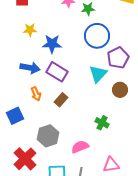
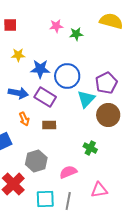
blue circle: (97, 36) -> (67, 76), moved
brown circle: (120, 90) -> (108, 115), size x1.5
brown rectangle: (61, 100) -> (49, 125), turned 48

